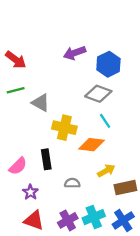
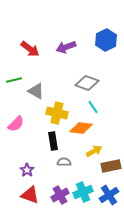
red arrow: (16, 60) -> (30, 49), moved
blue hexagon: (108, 64) -> (106, 40), moved
black rectangle: (46, 159) -> (53, 141), moved
pink semicircle: (18, 166) -> (16, 124), moved

